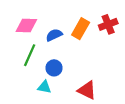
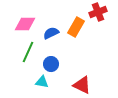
red cross: (108, 24) -> (98, 12), moved

